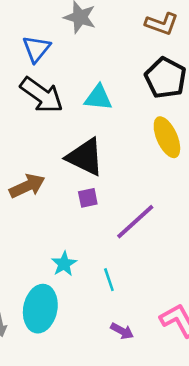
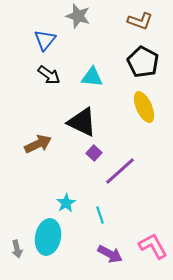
black arrow: (42, 95) -> (49, 75), size x0.7
purple square: (88, 198) -> (94, 153), moved, turned -35
purple arrow: (122, 331) -> (110, 254), size x1.4

